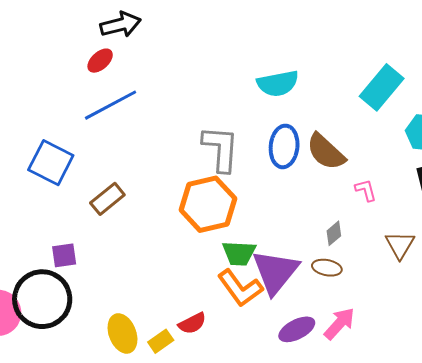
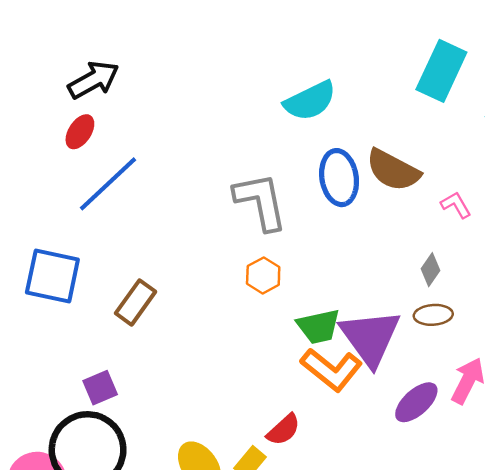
orange hexagon: (208, 204) -> (263, 275), size x0.5

